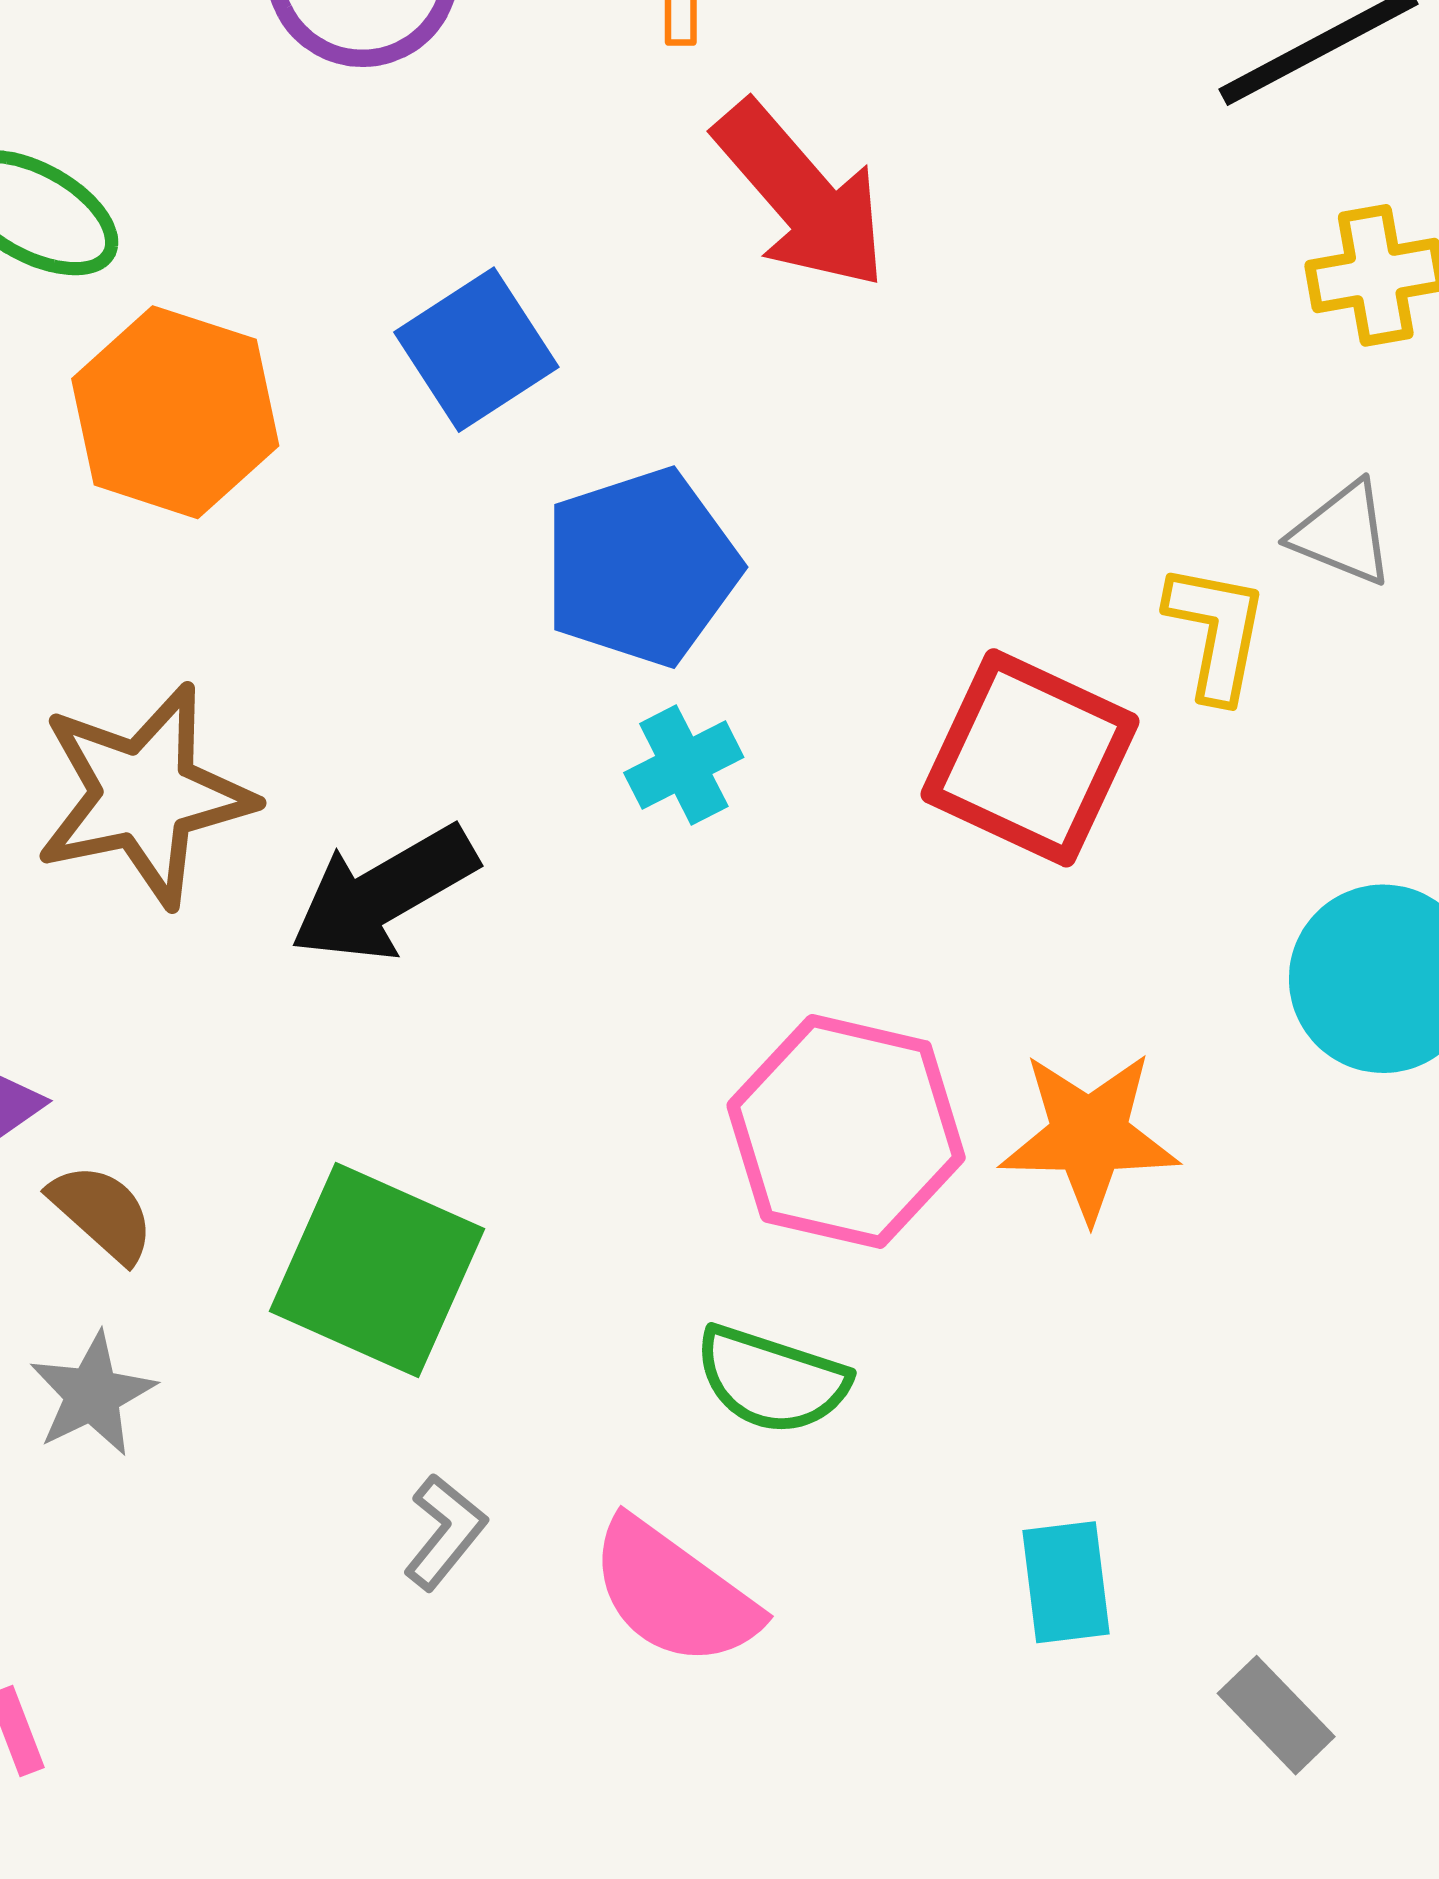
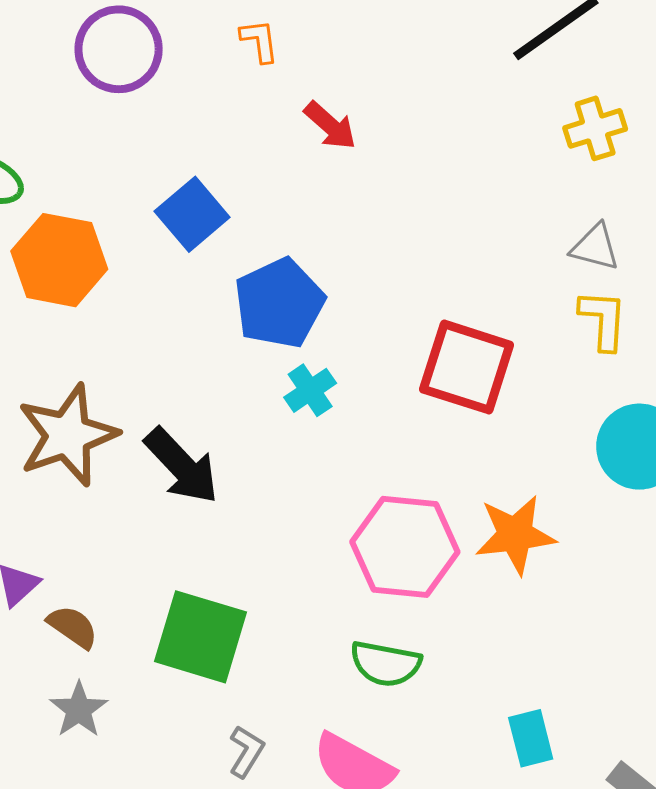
red arrow: (801, 195) -> (330, 126), size x0.6
yellow L-shape: (1216, 632) -> (603, 320), moved
black arrow: (384, 893) -> (182, 466), turned -96

